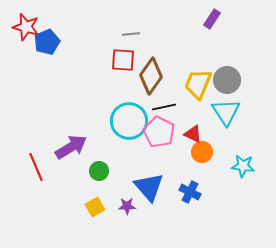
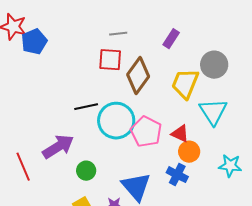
purple rectangle: (212, 19) -> (171, 39), moved
gray circle: (227, 80) -> (214, 65), moved
black line: (164, 107) -> (86, 107), moved
blue cross: (190, 192) -> (177, 175), moved

